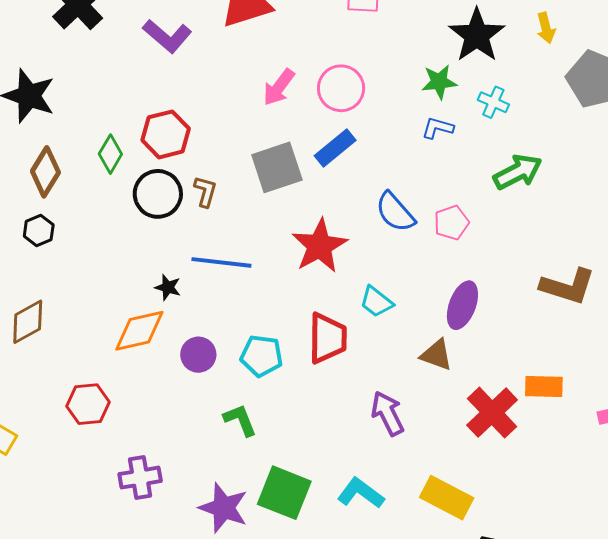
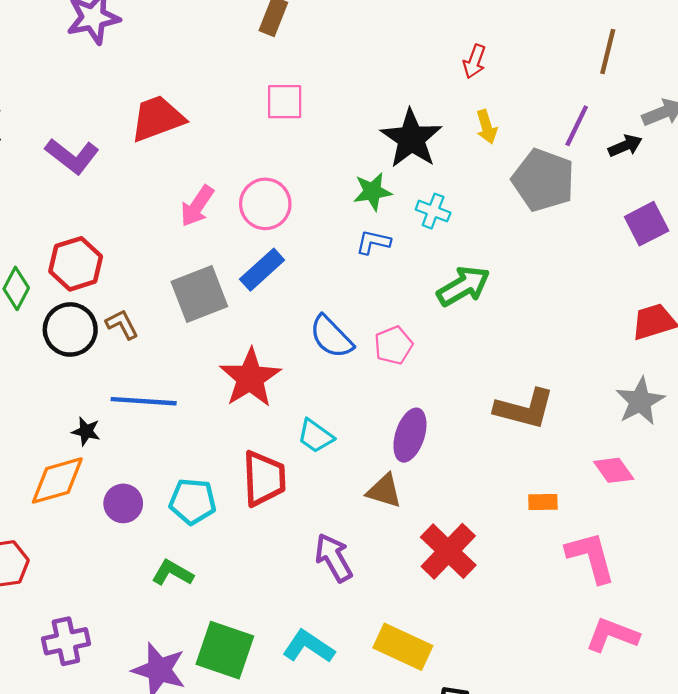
brown L-shape: (205, 192) -> (122, 324), turned -40
orange rectangle: (544, 387) -> (543, 502), moved, size x0.7
green L-shape: (240, 420) -> (173, 573), turned -36

